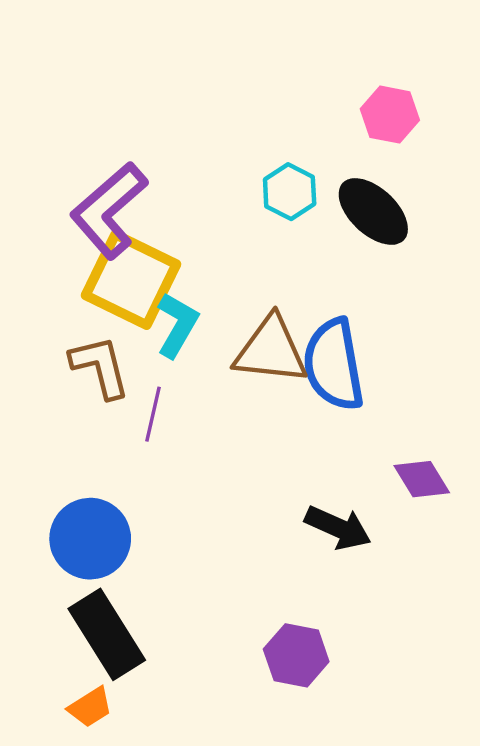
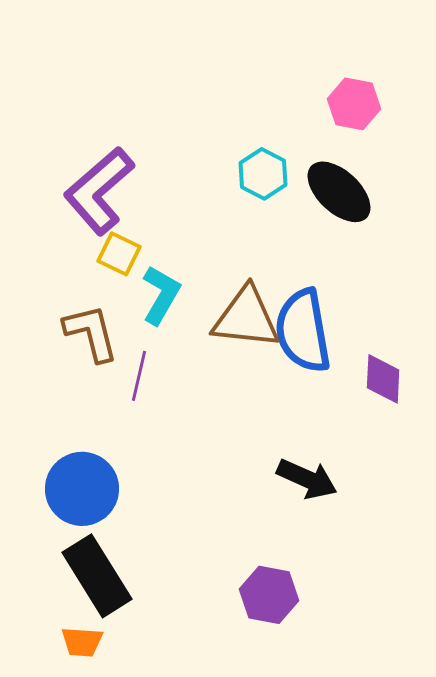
yellow square: (131, 280) -> (119, 254), size x0.5
purple diamond: (422, 479) -> (383, 379), moved, turned 34
orange trapezoid: (90, 707) -> (82, 642), turned 36

